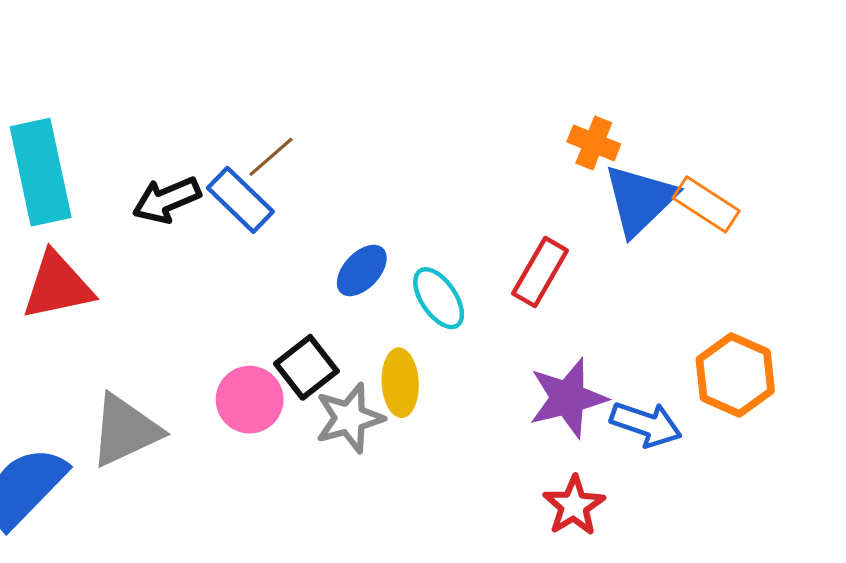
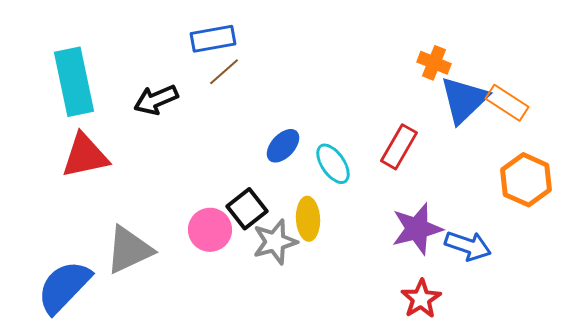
blue rectangle: (240, 200) -> (213, 39), moved, turned -54
orange hexagon: (735, 375) -> (526, 180), moved

